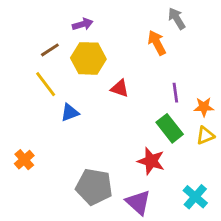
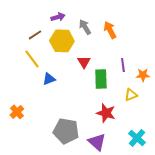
gray arrow: (177, 19) -> (85, 27), moved
red triangle: (120, 88) -> (84, 62), turned 40
green rectangle: (170, 128) -> (101, 79), moved, turned 36
yellow triangle: (205, 135) -> (131, 95), moved

